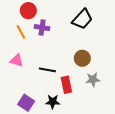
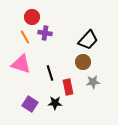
black trapezoid: (82, 19) -> (88, 40), moved
pink triangle: (17, 60) -> (21, 64), size x1.5
black line: (47, 70) -> (50, 73), turned 63

